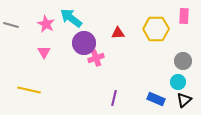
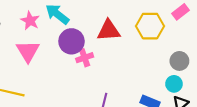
pink rectangle: (184, 16) -> (181, 12), turned 49
red triangle: (118, 33) -> (109, 30), size x1.6
pink triangle: (44, 52) -> (28, 51), size x1.6

